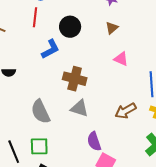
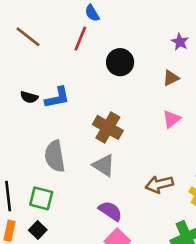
blue L-shape: (50, 49) -> (57, 98), moved
pink triangle: (121, 59) -> (172, 119), turned 42
purple semicircle: (94, 141) -> (110, 211), turned 126

